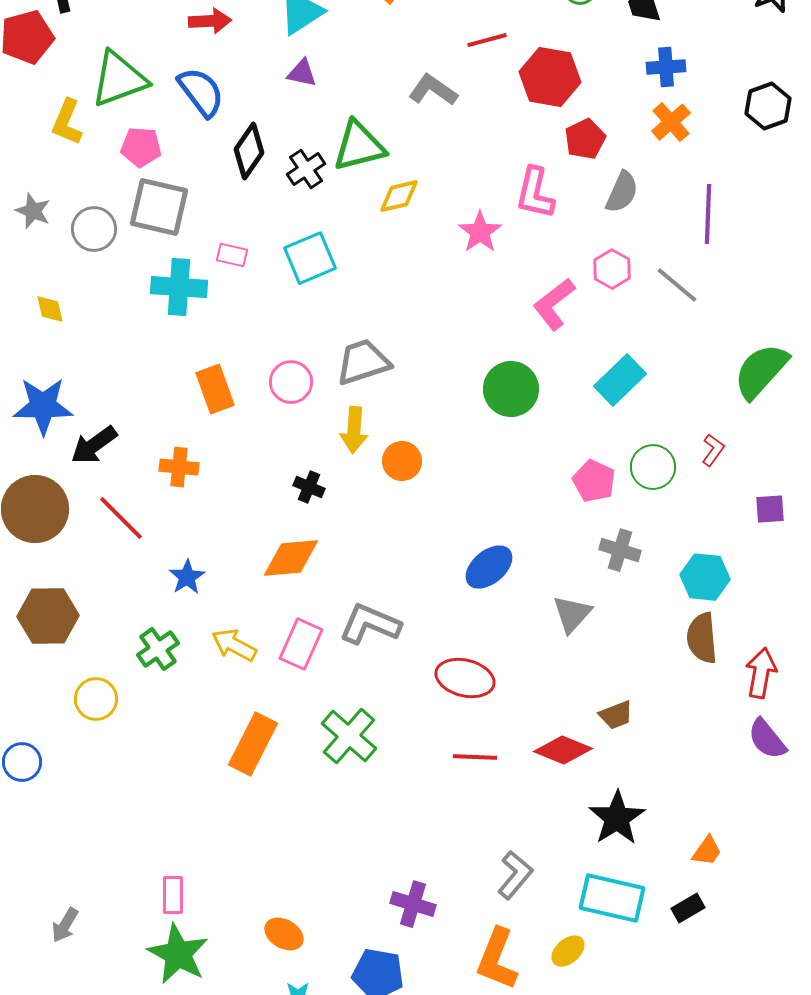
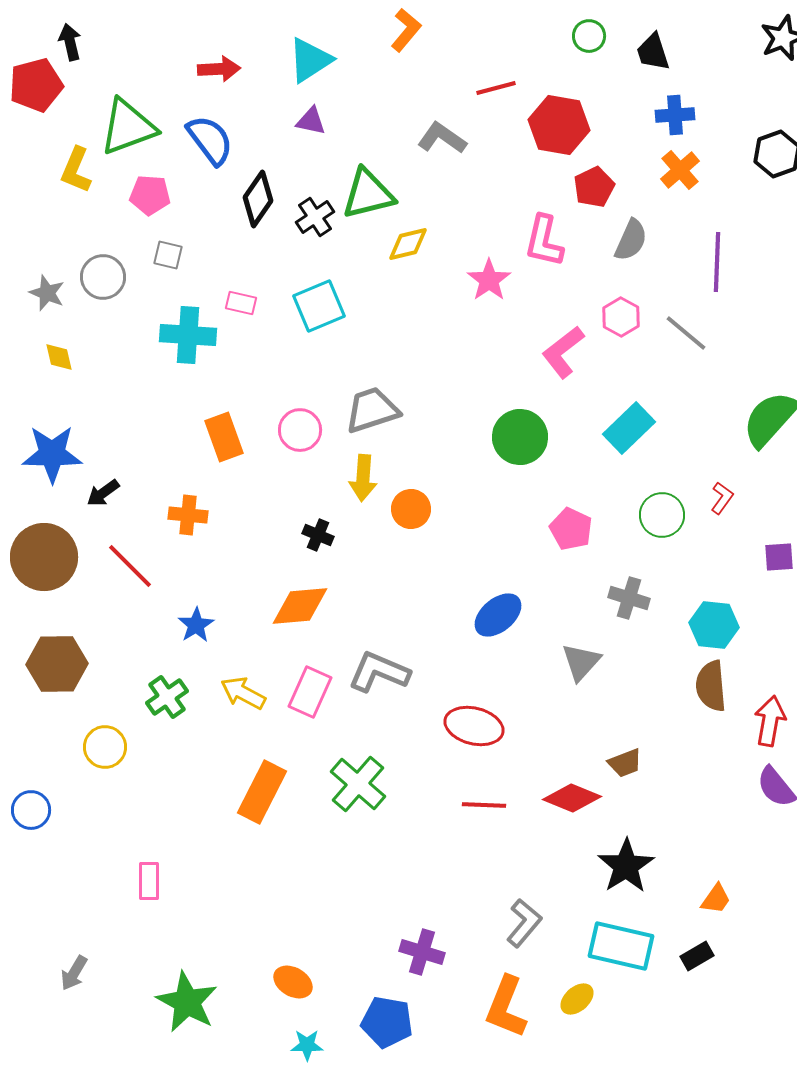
gray square: (159, 207) -> (168, 255), size x0.5
gray star: (33, 211) -> (47, 293), moved
black arrow: (94, 445) -> (103, 493), size x0.7
pink pentagon: (594, 481) -> (571, 529), moved
pink rectangle: (173, 895) -> (149, 881), moved

